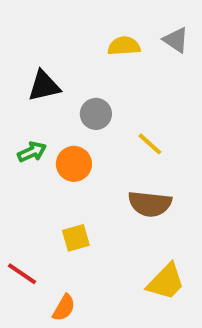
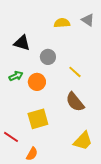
black triangle: (44, 86) -> (22, 43), turned 30
brown semicircle: (150, 204) -> (75, 102), turned 45
yellow square: (76, 238) -> (38, 119), size x1.5

